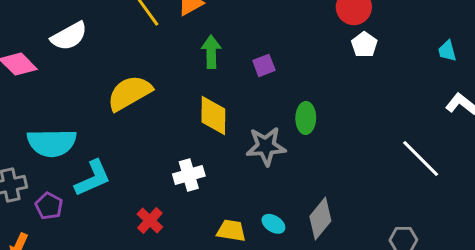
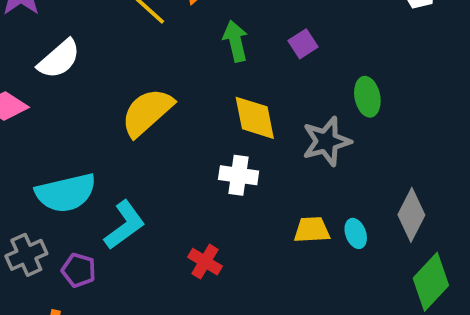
white cross: (189, 175) -> (239, 175), moved, turned 36
cyan ellipse: (273, 224) -> (356, 233), turned 50
yellow trapezoid: (231, 231) -> (312, 230), moved

